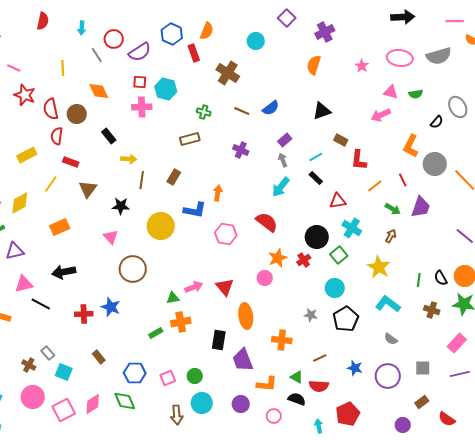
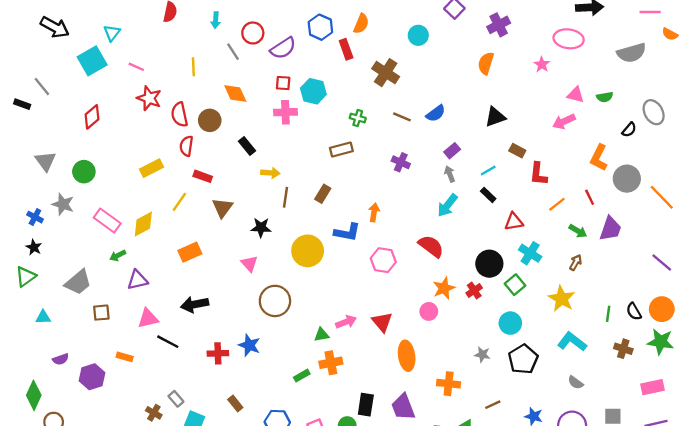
pink ellipse: (400, 58) -> (569, 39), moved
black rectangle: (219, 340) -> (366, 405), moved
pink rectangle: (457, 343) -> (652, 387), turned 36

